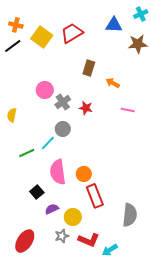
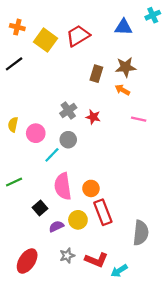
brown star: (138, 44) -> (126, 67), moved
black line: (13, 46) -> (14, 64), moved
pink circle: (45, 90) -> (36, 133), moved
green line: (27, 153) -> (14, 182), moved
yellow circle: (73, 217) -> (78, 220), moved

